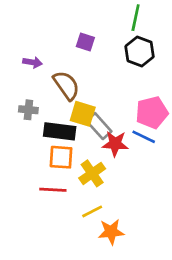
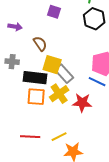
brown semicircle: (66, 85) -> (40, 44), size x0.7
red star: (115, 144) -> (82, 103), moved
yellow cross: (92, 173) -> (59, 94), moved
red line: (53, 190) -> (30, 137), moved

